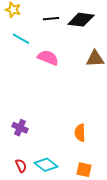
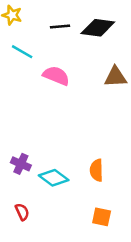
cyan diamond: (46, 165) -> (54, 178), moved

